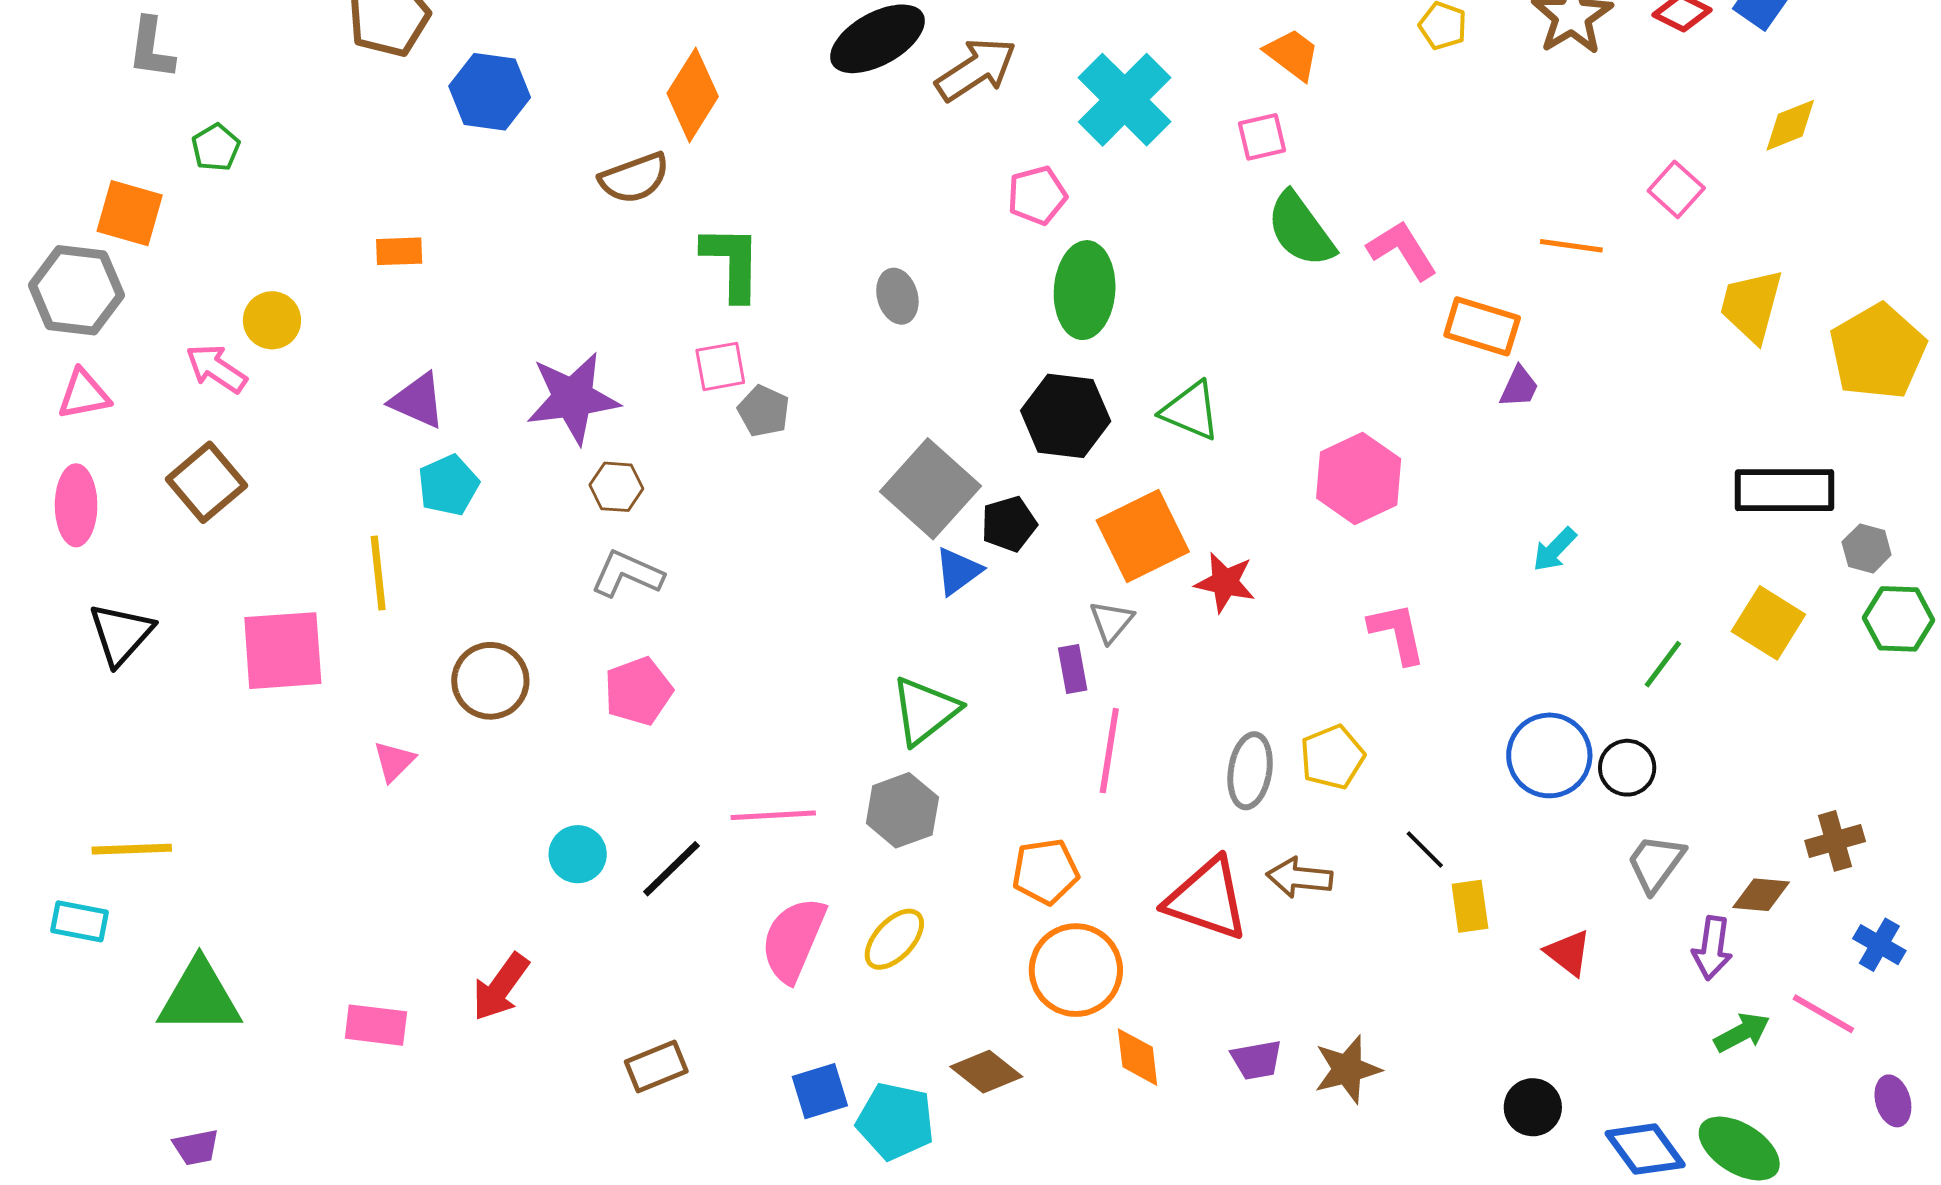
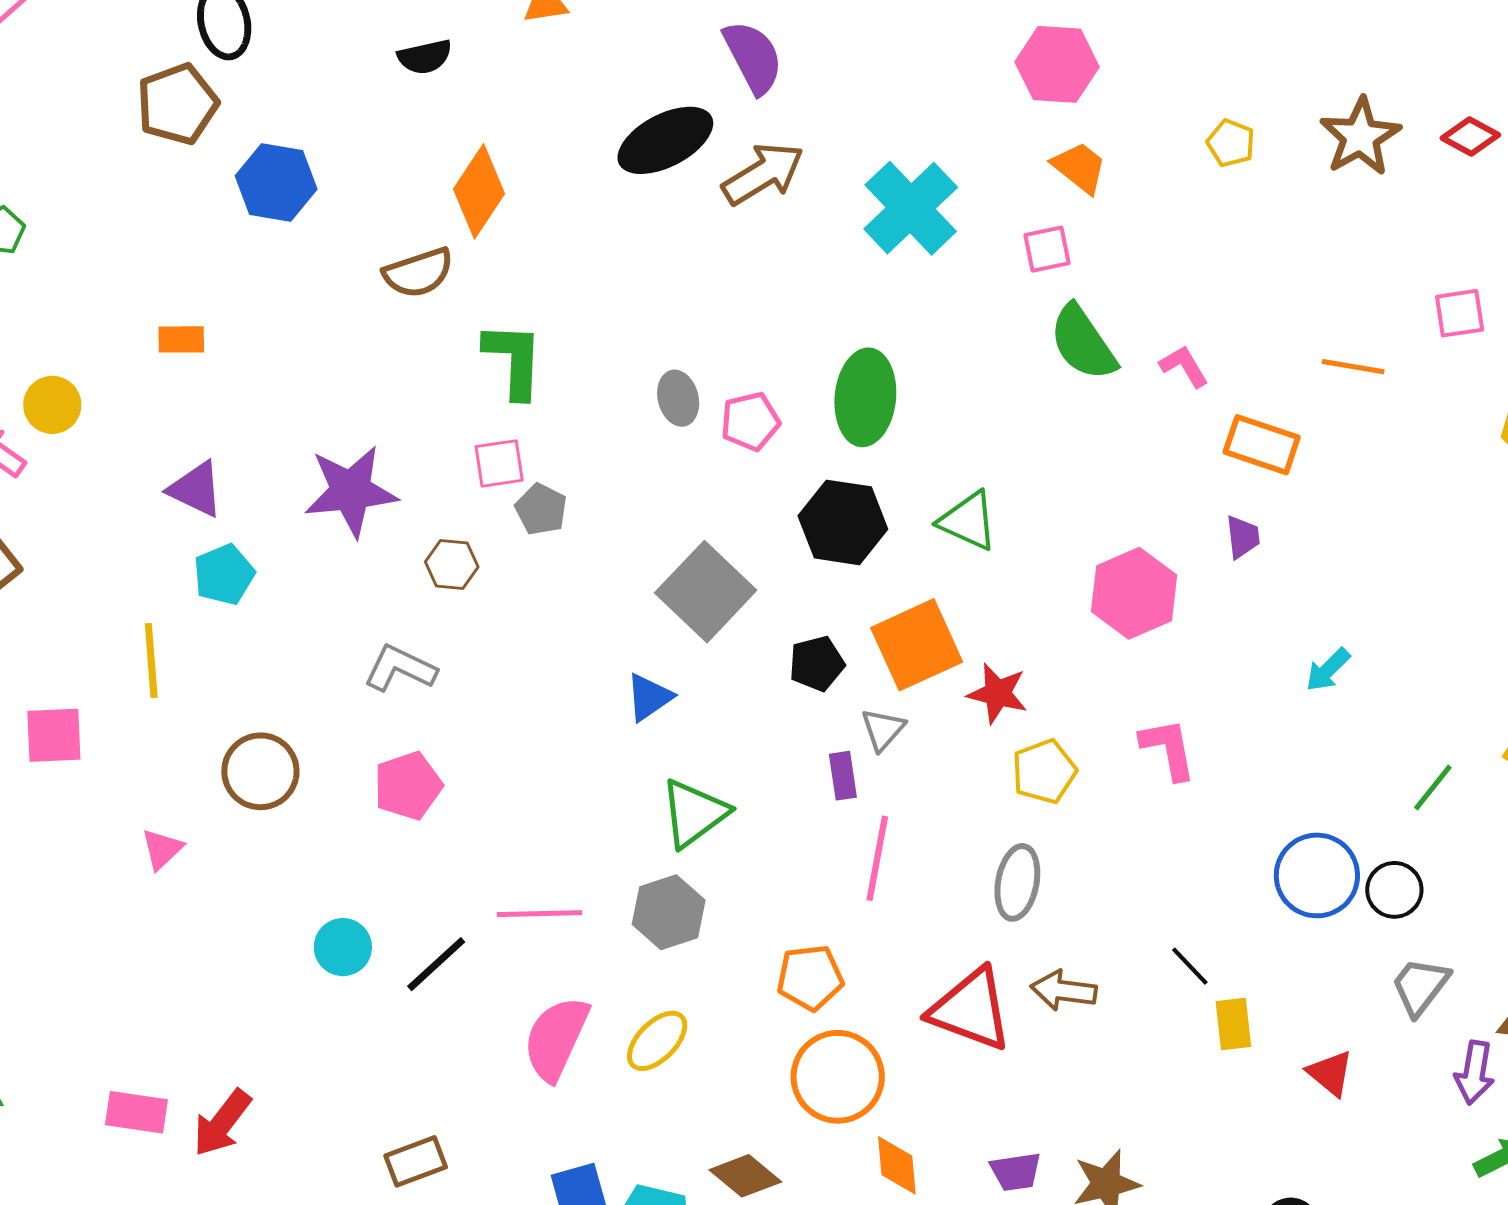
pink square: (1676, 189) -> (1460, 313), turned 38
pink pentagon: (1037, 195) -> (750, 421), moved
pink L-shape: (1402, 250) -> (1184, 366), size x0.7
purple trapezoid: (1519, 387) -> (1243, 537), moved, turned -33
brown hexagon: (616, 487) -> (452, 564), moved
black pentagon: (1009, 524) -> (817, 663), moved
blue triangle: (958, 571) -> (649, 697), moved
pink square: (283, 651) -> (54, 735), size x0.7
yellow pentagon: (1332, 757) -> (1044, 771), moved
red arrow: (501, 987) -> (222, 1123), moved

